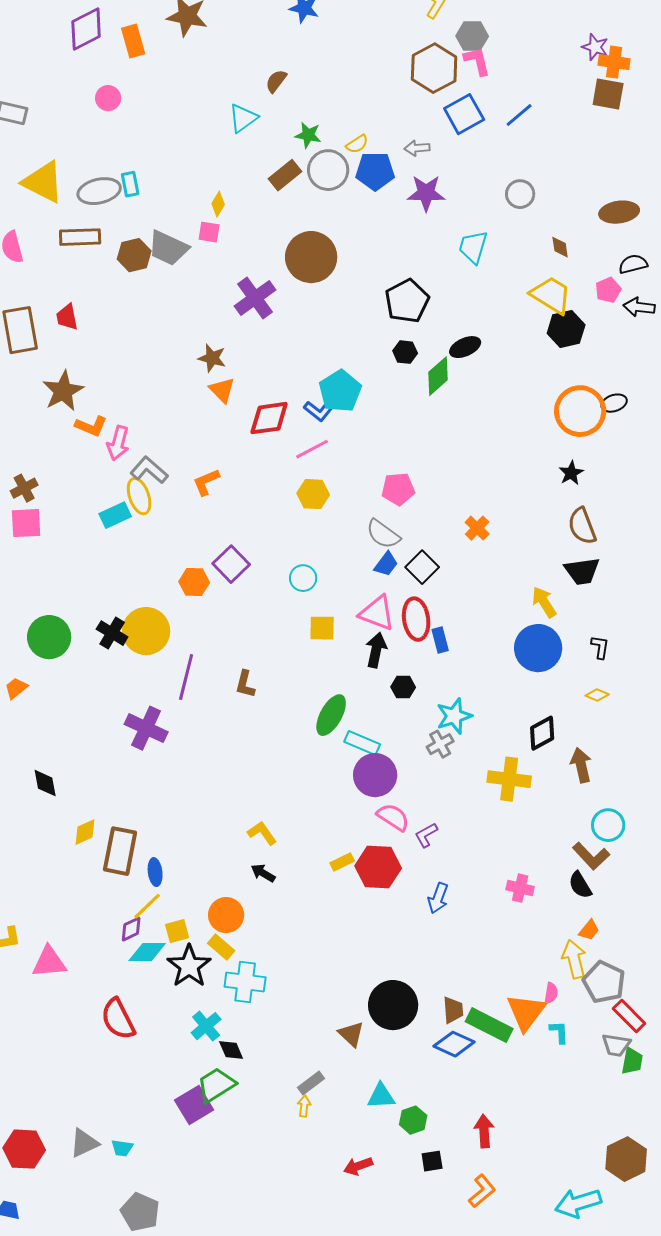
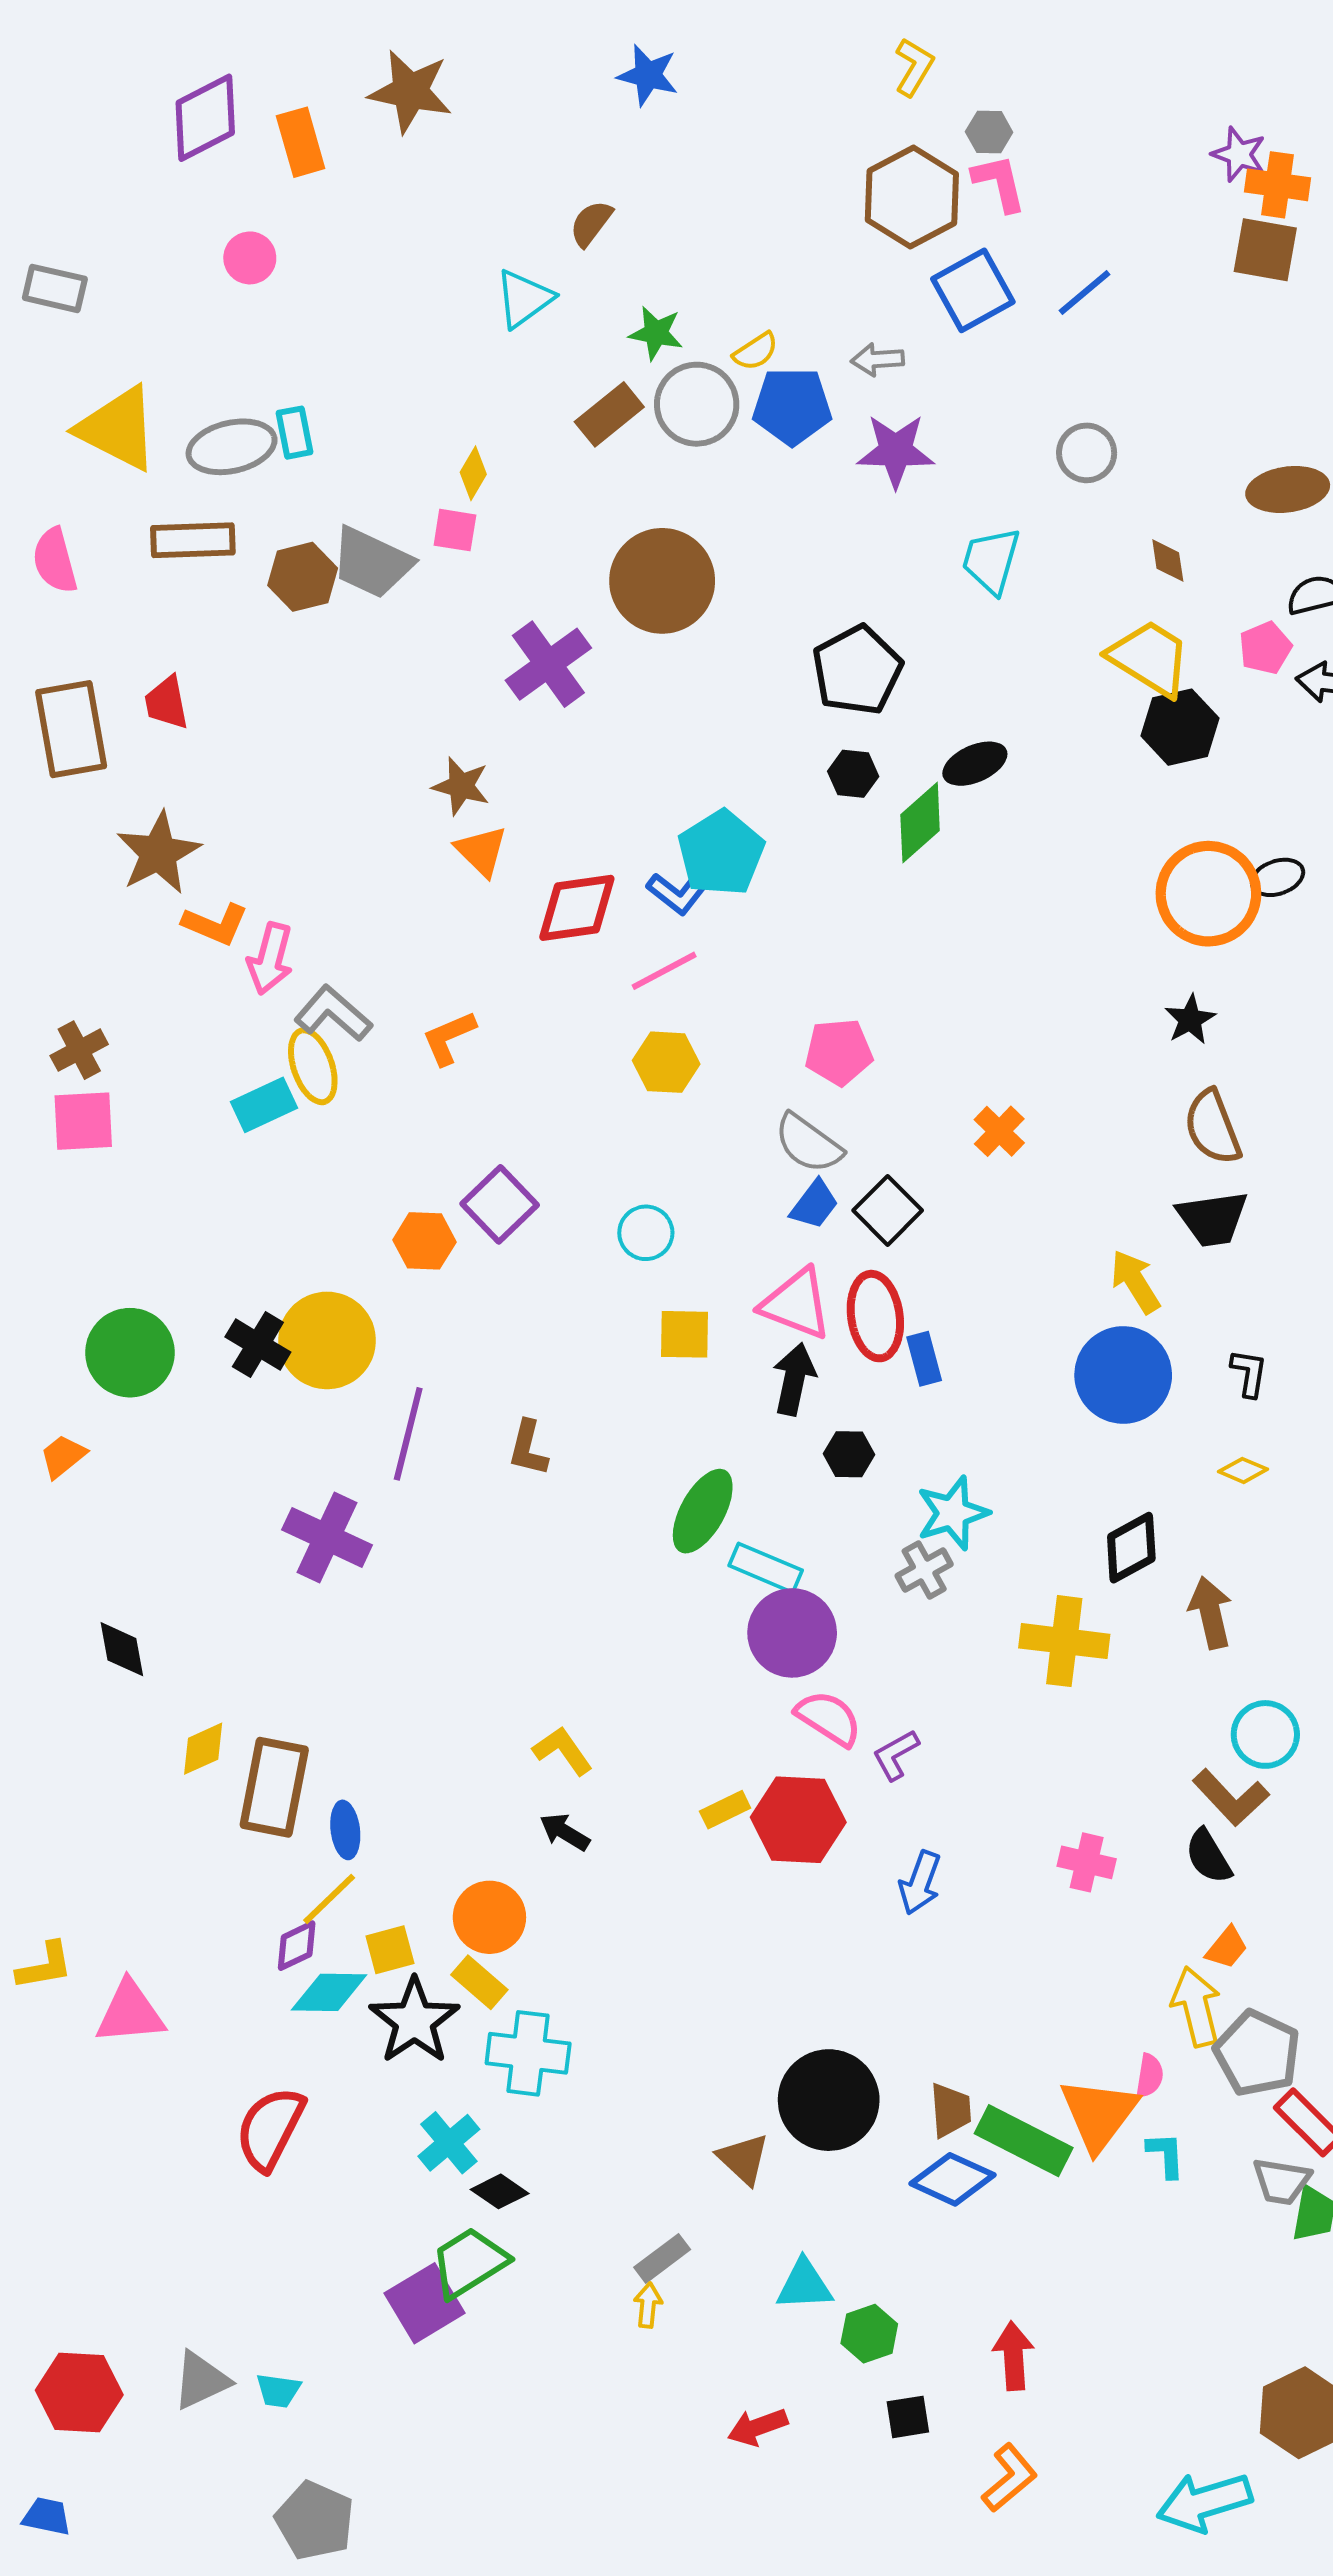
gray hexagon: (472, 36) -> (989, 132), size x0.7
red semicircle: (118, 1019) -> (270, 2128), turned 54
black diamond: (231, 1050) -> (500, 2191), turned -32

